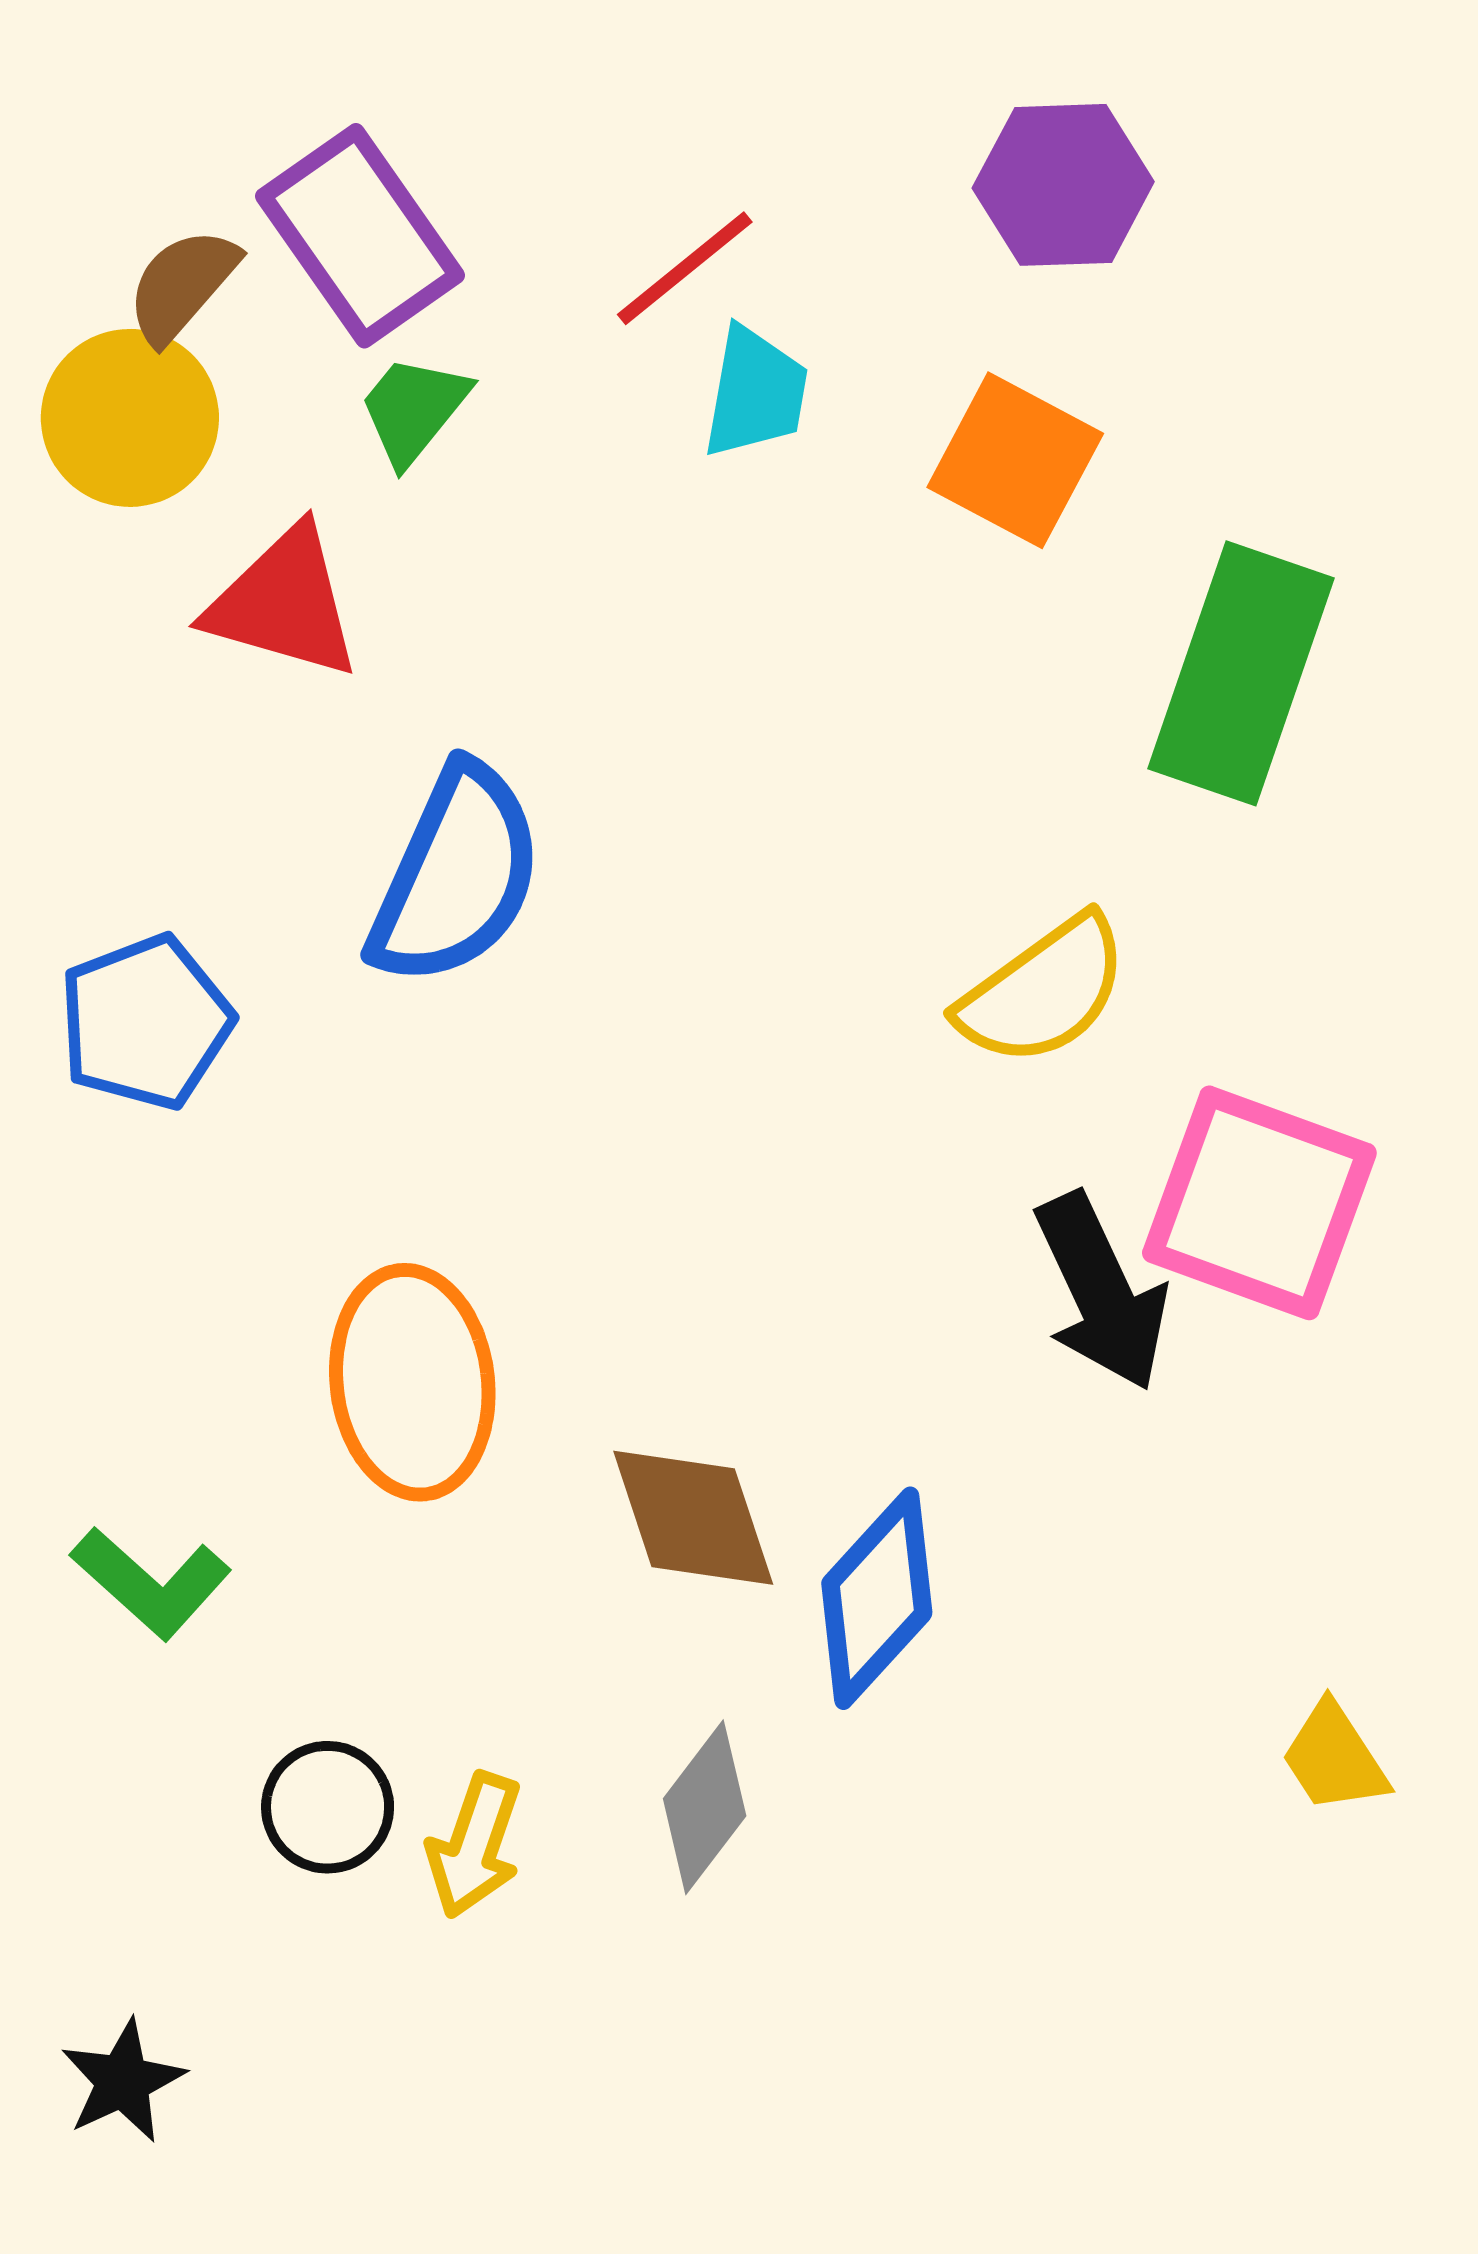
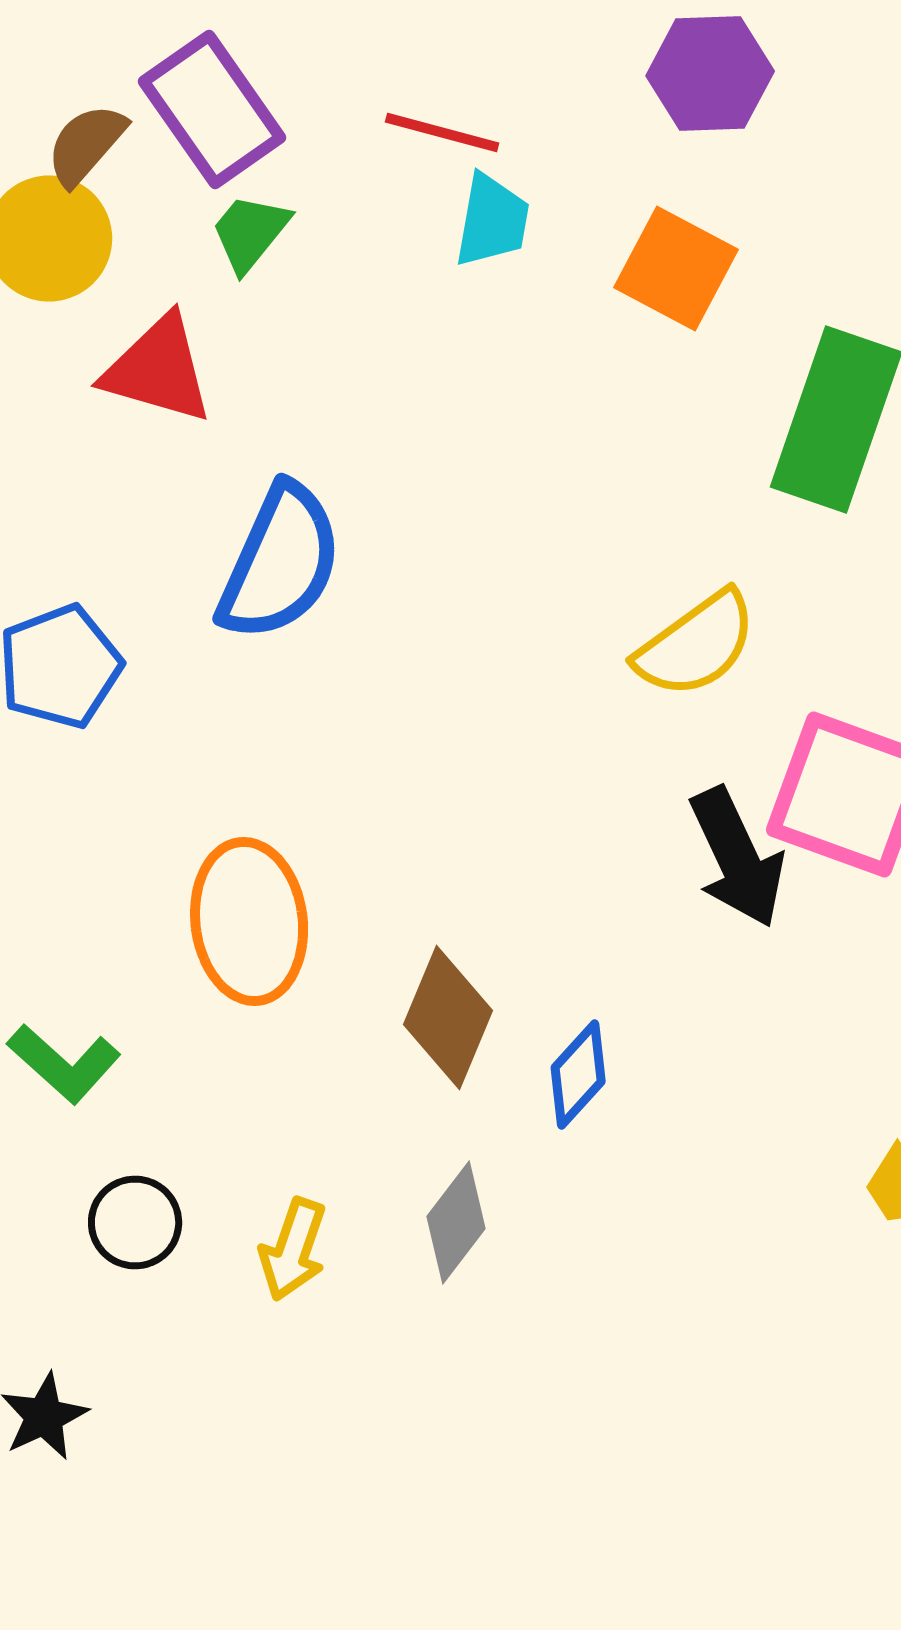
red line: (685, 268) -> (442, 132), turned 54
brown diamond: (693, 1518) -> (448, 1018), turned 41
blue diamond: (877, 1598) -> (578, 1074), size x0.7
black circle: (328, 1807) -> (135, 1222), moved

